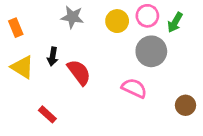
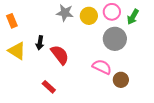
gray star: (72, 17) -> (65, 13), moved
brown circle: (186, 105) -> (121, 80), moved
red rectangle: (47, 114) -> (49, 87), moved

